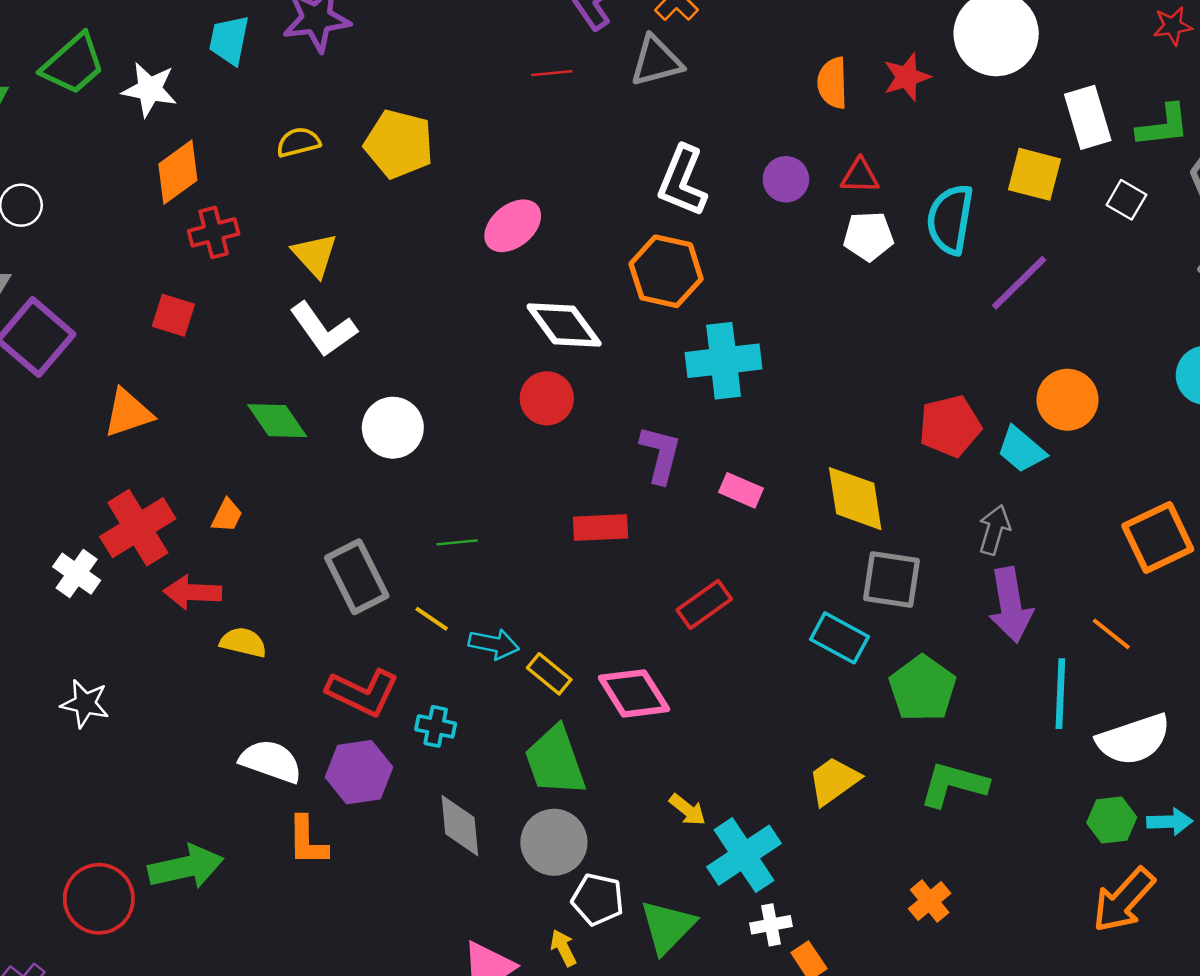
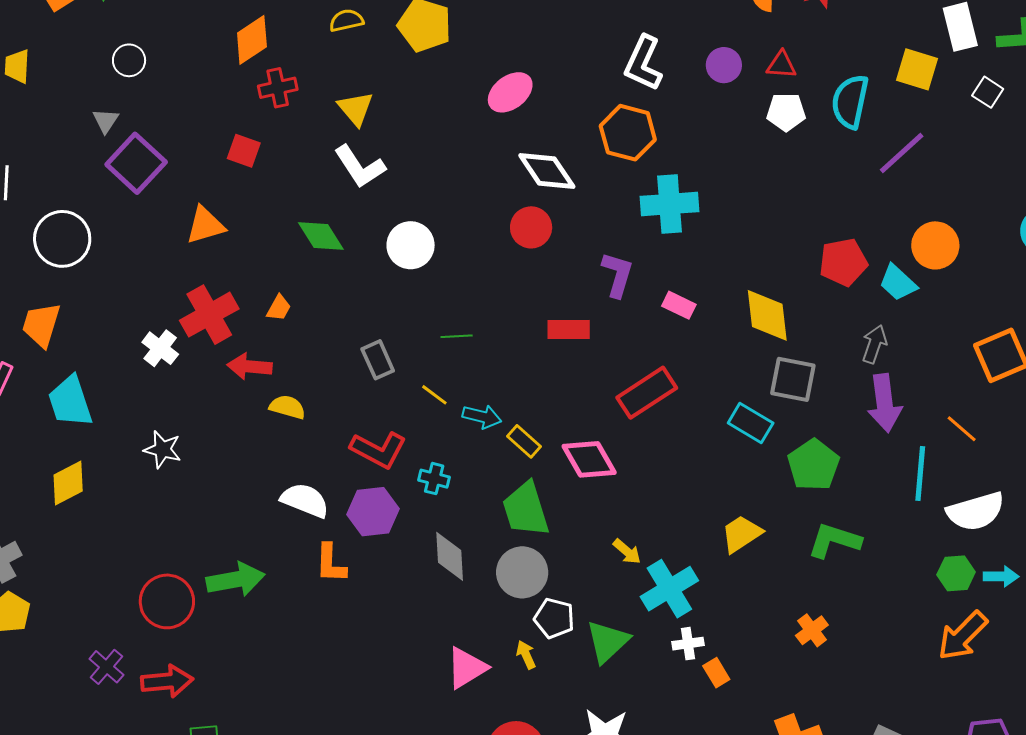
gray rectangle: (357, 577) -> (378, 360), size x0.7
red rectangle: (704, 604) -> (647, 393), size x1.4

